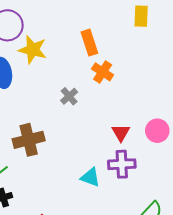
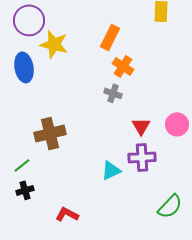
orange rectangle: (89, 43) -> (110, 37), turned 45
gray cross: (69, 96) -> (113, 93), moved, turned -30
cyan triangle: (90, 177) -> (111, 170), turned -45

